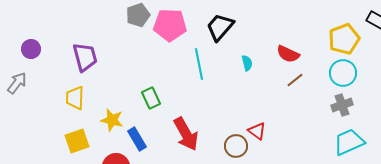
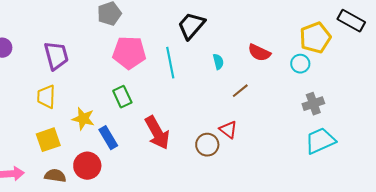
pink pentagon: (170, 25) -> (129, 53), moved
cyan circle: (343, 73) -> (300, 64), moved, size x0.7
brown line: (295, 80) -> (240, 91), moved

